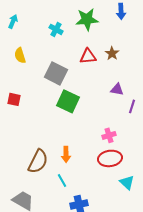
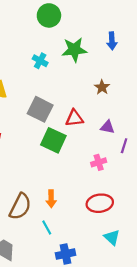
red triangle: (88, 56) -> (74, 118), moved
pink cross: (109, 135) -> (99, 162), moved
cyan triangle: (127, 182) -> (112, 237), moved

